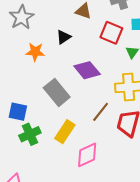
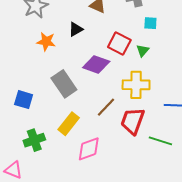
red square: (111, 33) -> (119, 43), moved
purple diamond: (87, 70) -> (96, 64), turned -36
green cross: (30, 134) -> (34, 140), moved

